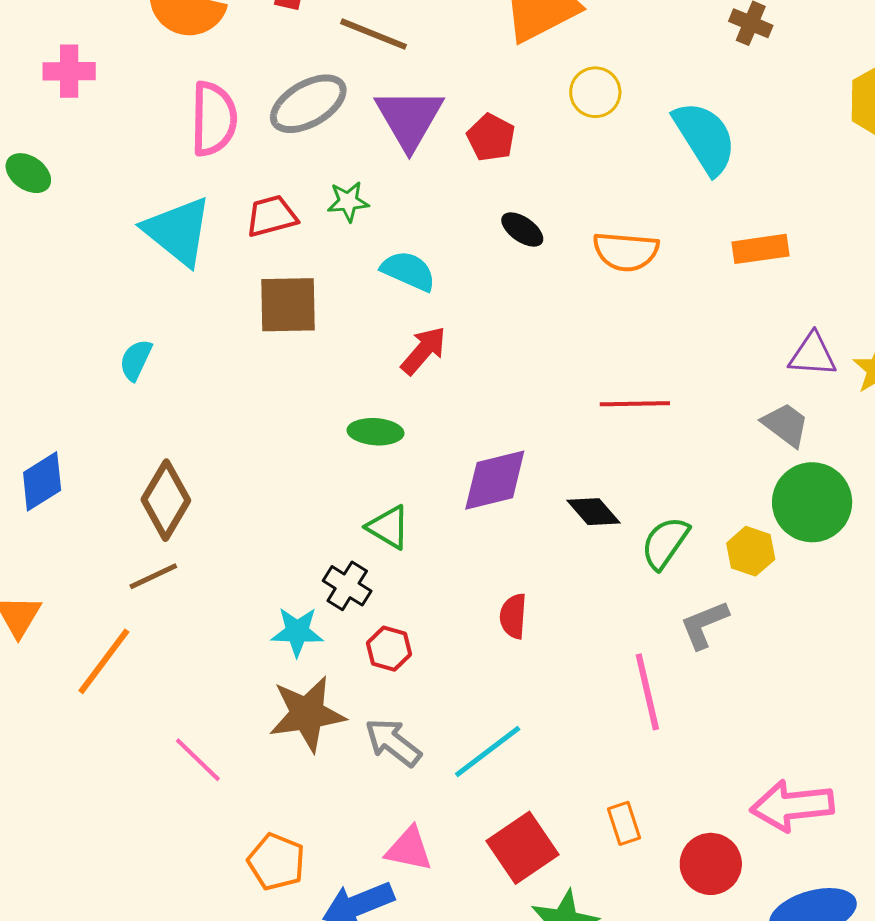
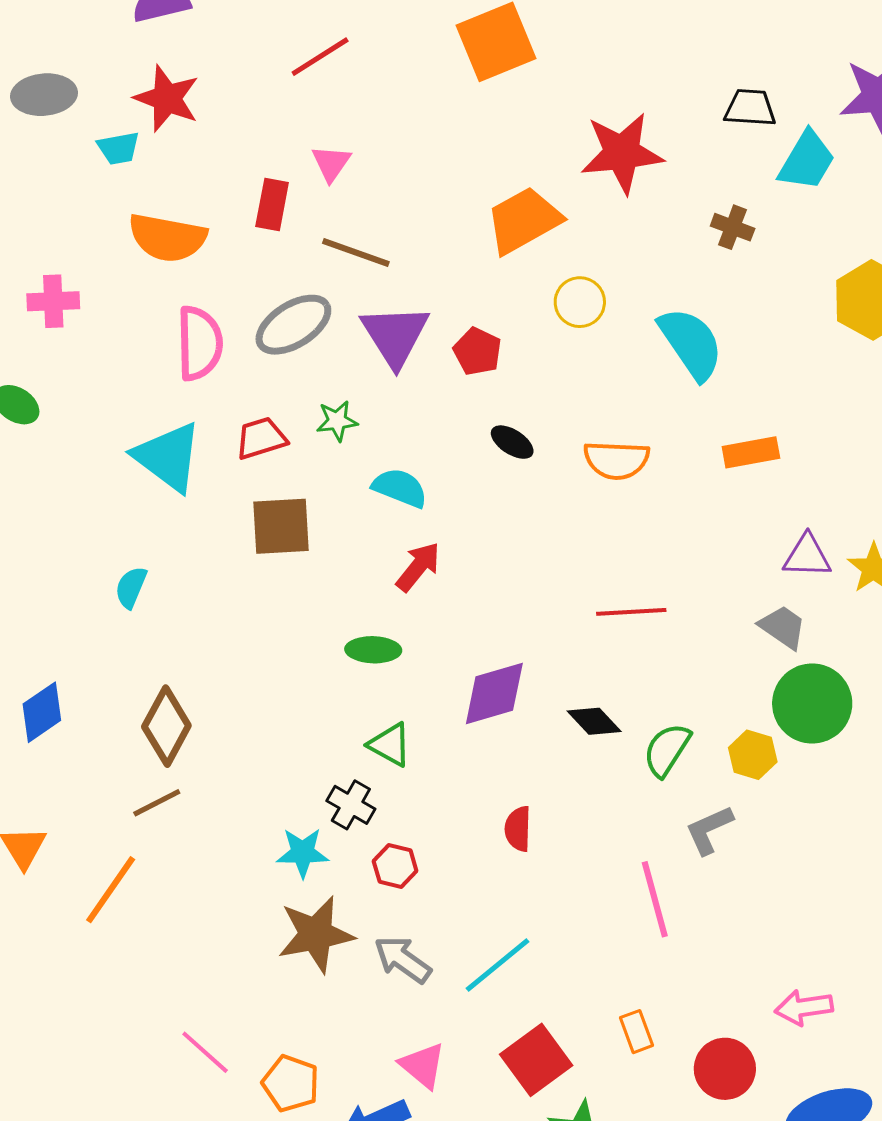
pink line: (198, 760) -> (205, 1052), moved
pink arrow: (792, 806) -> (804, 1007), size x0.7
pink triangle: (409, 849) -> (423, 1066), turned 30

